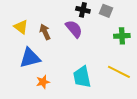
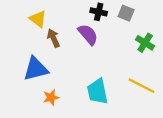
yellow triangle: (21, 27) -> (38, 19), moved
green cross: (122, 36) -> (145, 43), turned 35

